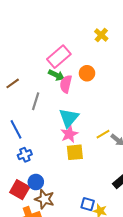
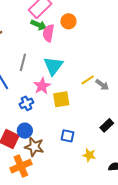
gray line: (36, 101) -> (23, 62), moved
pink star: (69, 134) -> (42, 86), moved
blue cross: (25, 155) -> (26, 103), moved
blue square: (88, 204) -> (67, 136), moved

